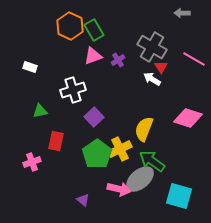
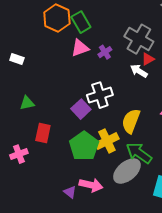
red triangle: (161, 67) -> (148, 59), turned 32
white cross: (73, 90) -> (100, 95), moved
pink arrow: (119, 189) -> (91, 185), moved

